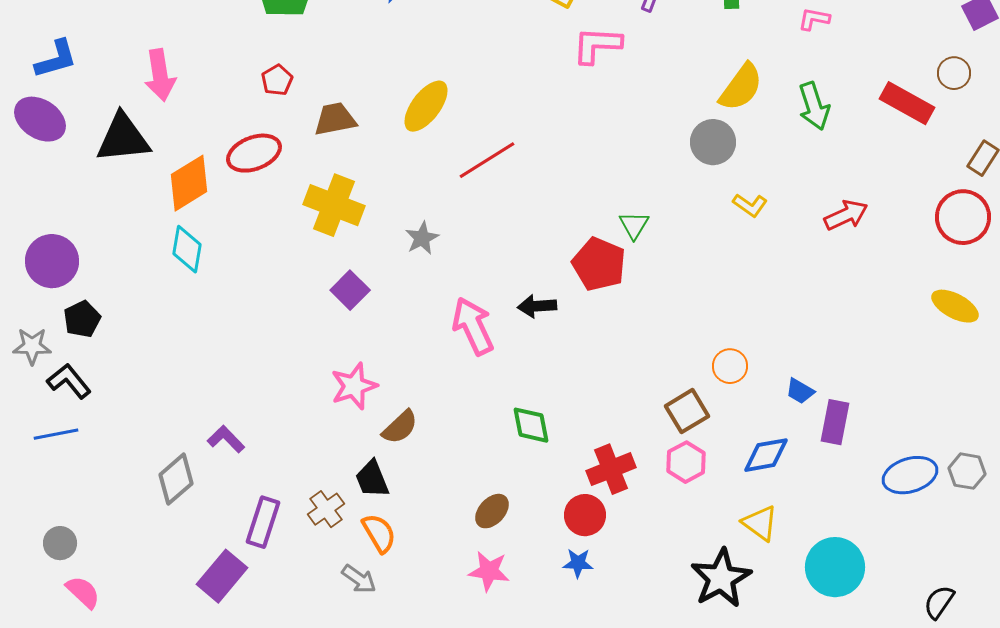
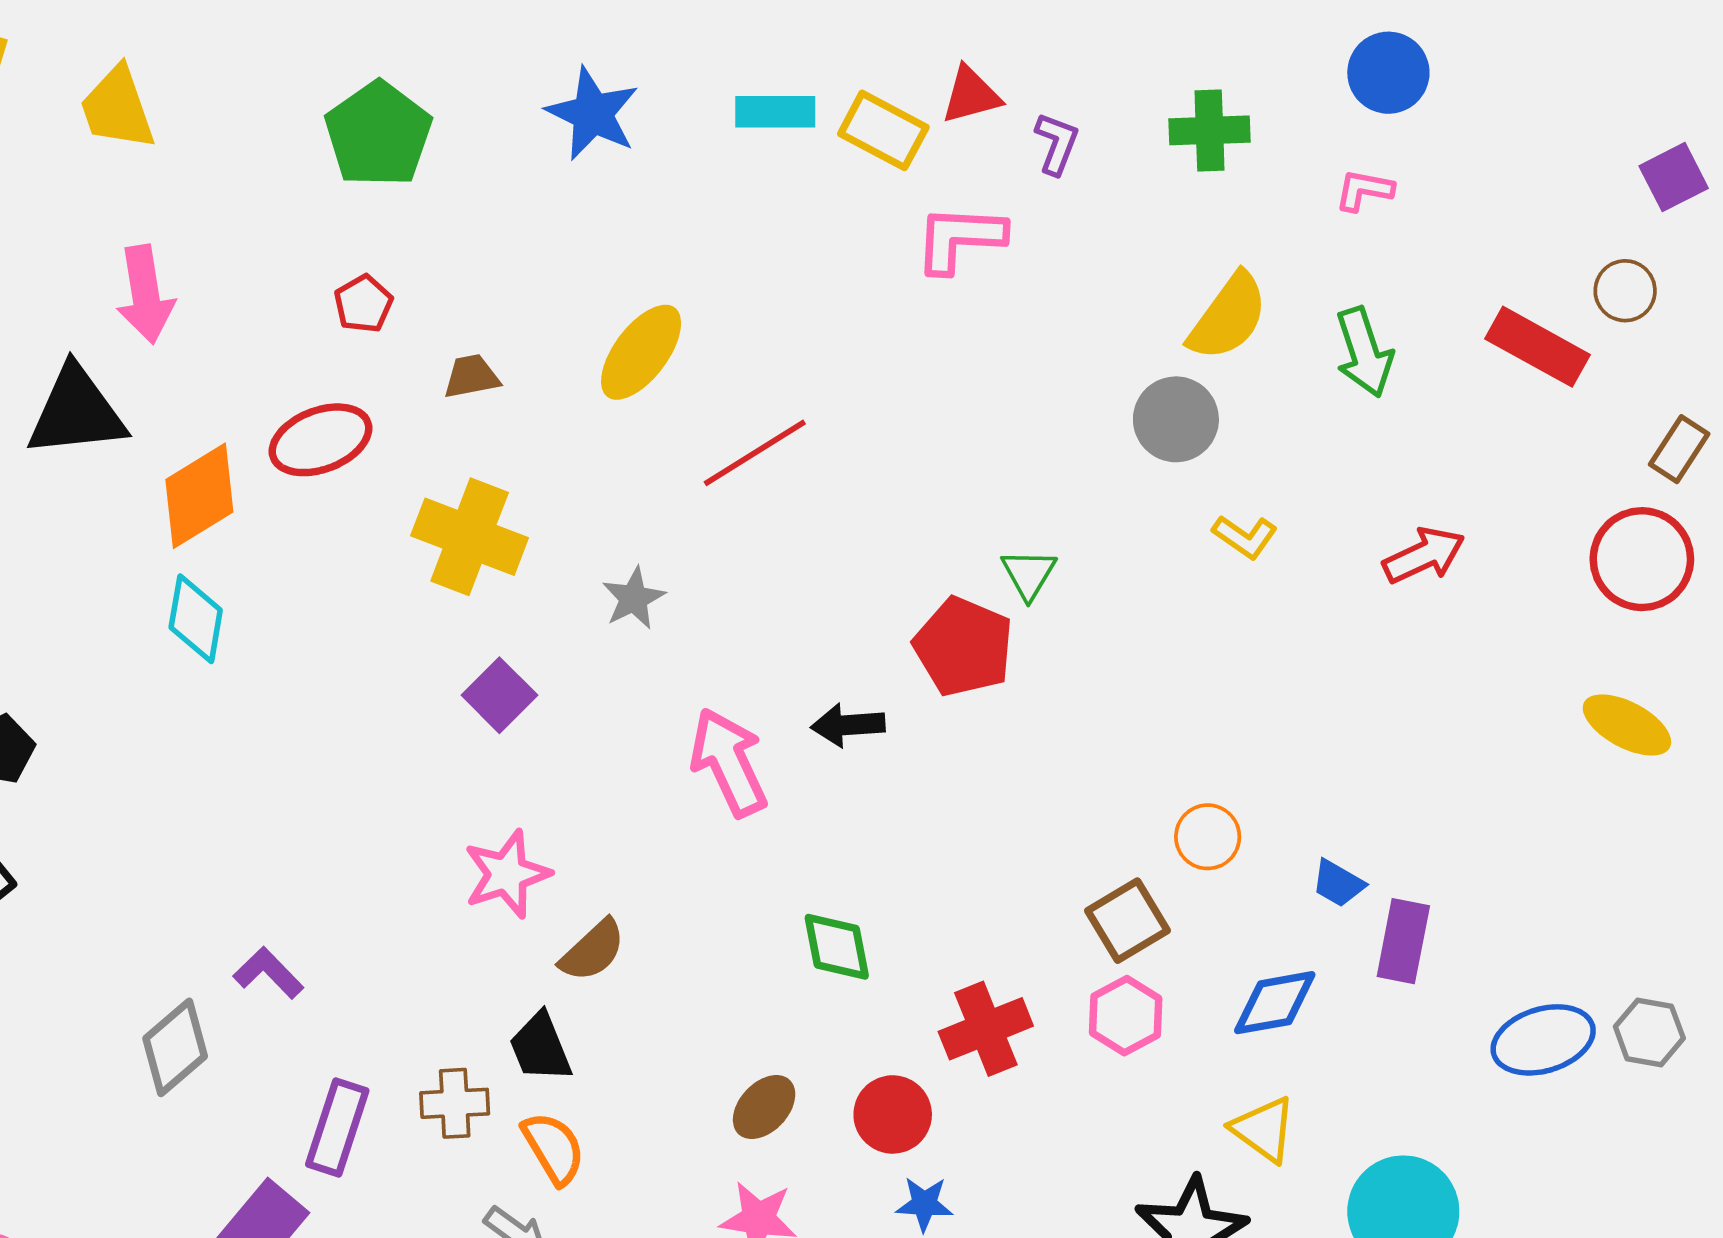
brown trapezoid: (335, 119) -> (471, 376), size x0.7
brown cross: (326, 509) -> (455, 1103), turned 33
red circle: (585, 515) -> (893, 1114), moved

